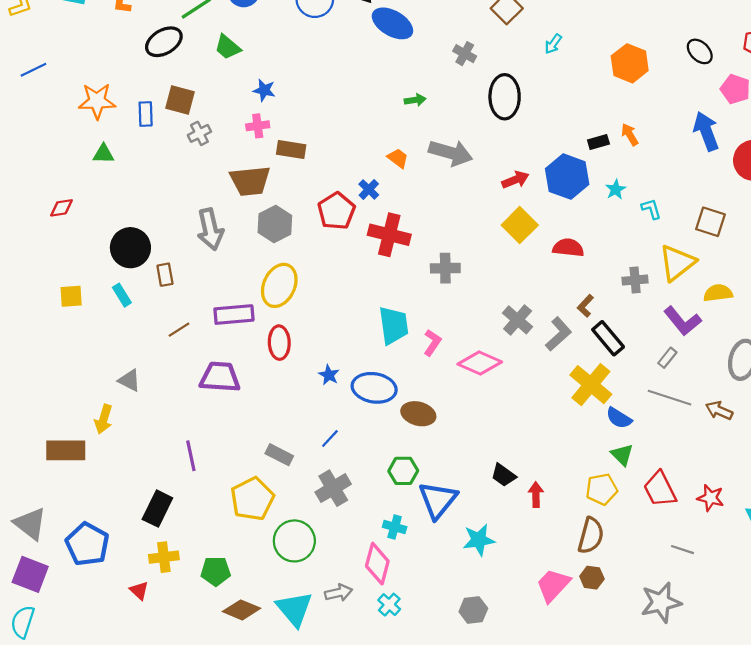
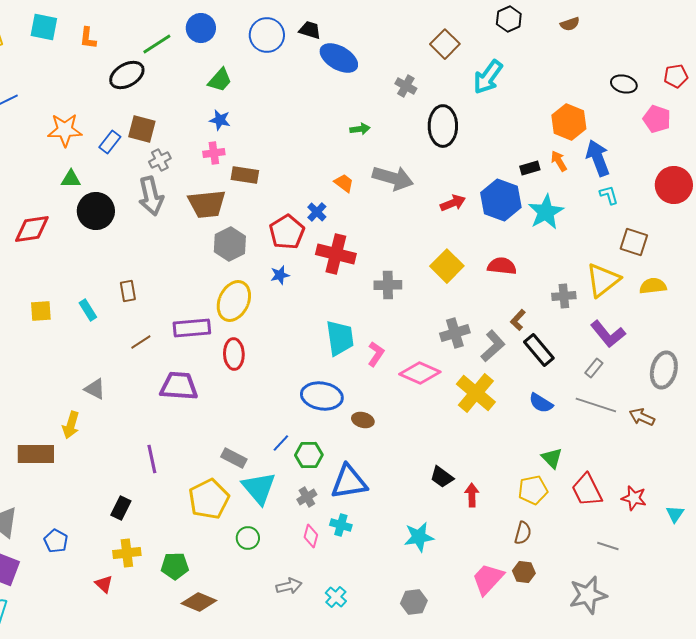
cyan arrow: (553, 44) -> (488, 77), size x1.8
green trapezoid: (227, 47) -> (220, 80), moved, turned -88
black ellipse: (700, 51) -> (624, 84), turned -30
orange hexagon: (630, 63) -> (569, 122), moved
blue rectangle: (146, 114) -> (110, 142), turned 40
blue arrow: (706, 131) -> (598, 158), moved
cyan star: (616, 189) -> (546, 212), size x1.8
red diamond: (61, 208) -> (32, 229), size x1.6
cyan L-shape: (651, 209) -> (609, 195), moved
yellow square: (520, 225) -> (447, 266), moved
gray arrow: (210, 229) -> (151, 196), moved
black circle: (130, 248) -> (96, 211), moved
yellow semicircle: (718, 293) -> (653, 286), moved
gray cross: (518, 320) -> (455, 333), turned 32
blue star: (329, 375) -> (280, 275), moved, turned 30
yellow cross: (591, 385) -> (476, 393), moved
brown ellipse: (418, 414) -> (363, 420), size x0.7
blue semicircle: (619, 418) -> (541, 403), moved
green hexagon: (403, 471) -> (309, 455), moved
gray cross: (333, 488) -> (307, 497), moved, size x0.6
blue triangle: (438, 500) -> (349, 482), moved, turned 42
black rectangle: (157, 509) -> (121, 508), size x0.7
brown semicircle: (591, 536) -> (523, 533), size x0.7
green circle: (294, 541) -> (248, 538), size x0.6
blue pentagon: (87, 544) -> (56, 541), size x0.6
pink diamond: (377, 564) -> (311, 536), moved, size x0.6
cyan triangle: (294, 609) -> (259, 488), moved

